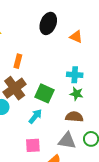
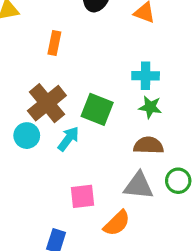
orange rectangle: (18, 61) -> (54, 43), moved
cyan arrow: (35, 116) -> (68, 139), moved

